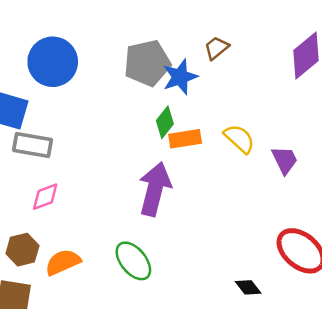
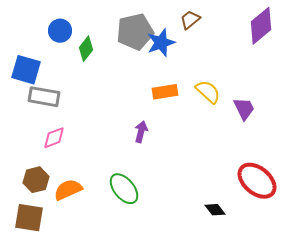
blue circle: (53, 62) -> (60, 31), size x0.6
green diamond: (165, 122) -> (86, 49), moved
purple arrow: (155, 189) -> (141, 132), size x0.5

